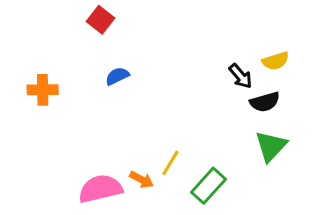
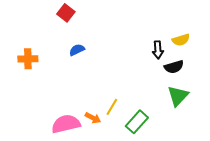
black arrow: (240, 76) -> (158, 50), turned 36

